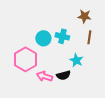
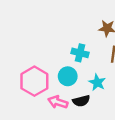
cyan circle: (43, 38) -> (68, 76), moved

